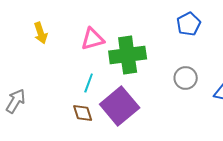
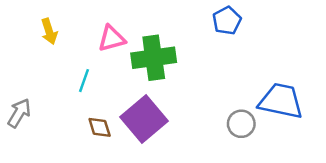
gray circle: (186, 78) -> (241, 124), moved
cyan line: (89, 83) -> (84, 81), moved

